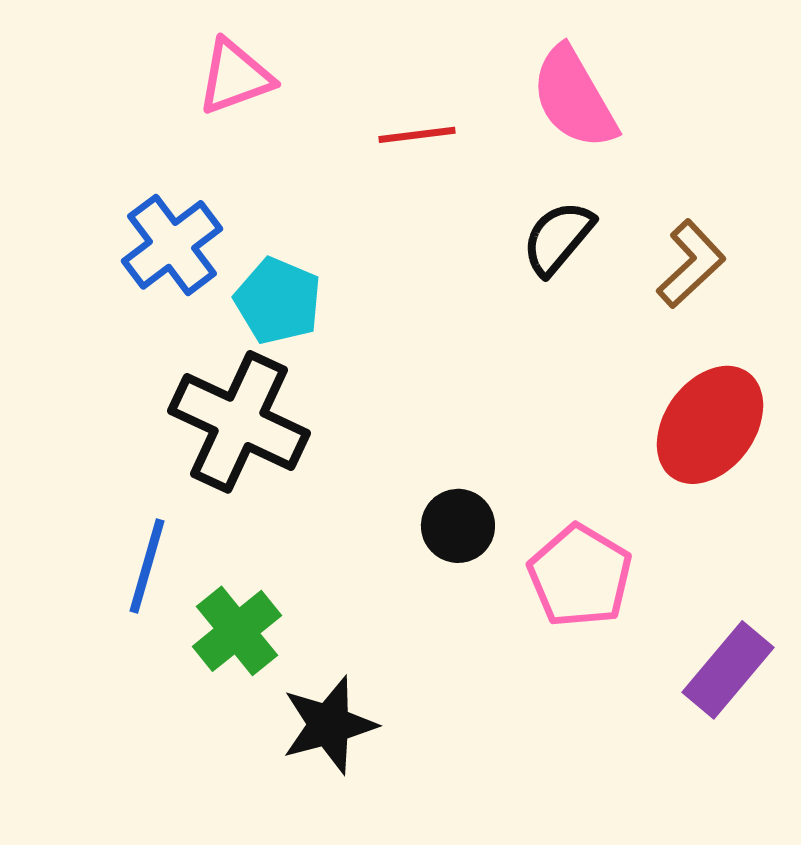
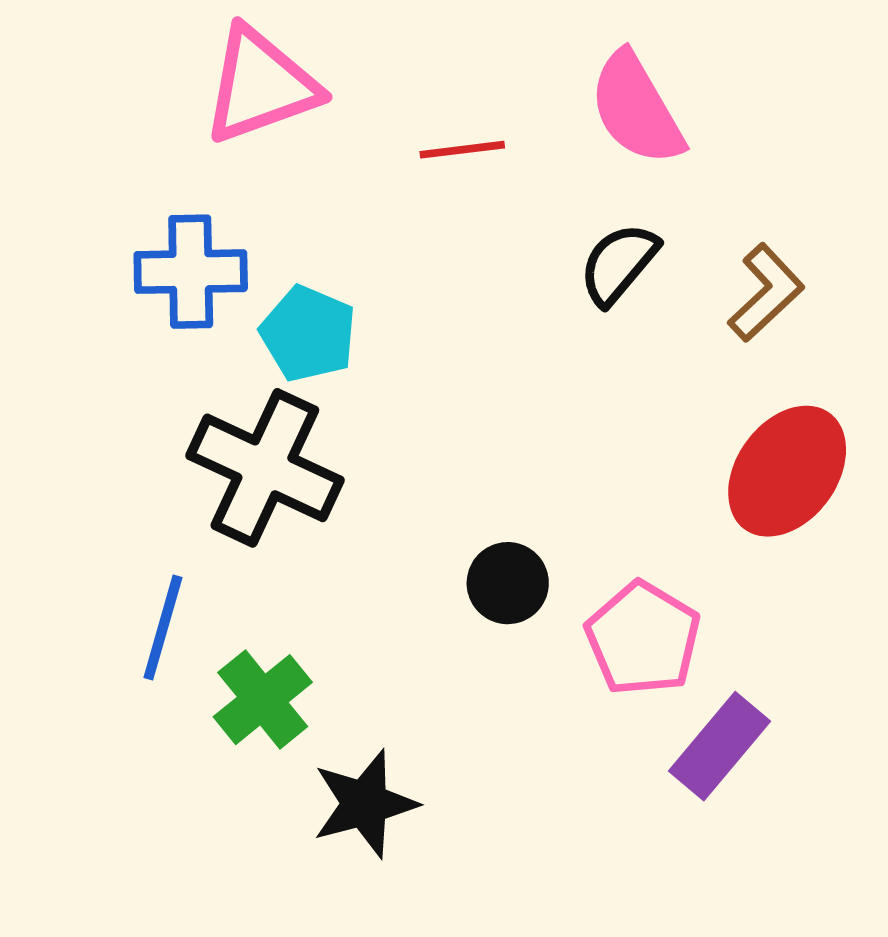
pink triangle: (235, 77) -> (261, 85), size x1.4
blue cross: (172, 245) -> (191, 272), turned 36
purple rectangle: (728, 670) -> (719, 746), moved

